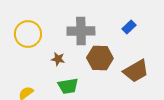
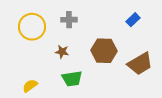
gray cross: (81, 31) -> (69, 20), moved, size x0.6

